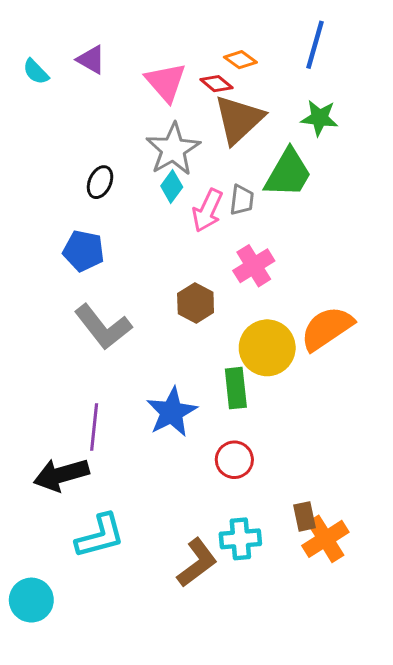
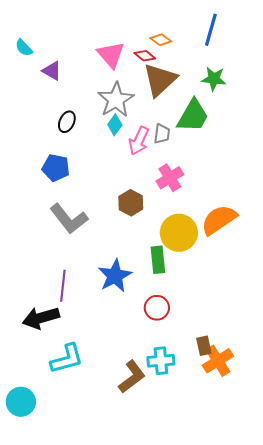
purple triangle: (91, 60) -> (52, 71), moved

